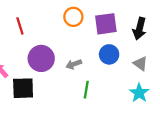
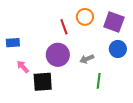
purple square: (106, 24) -> (114, 22), turned 30
red line: (20, 26) -> (64, 27), moved

